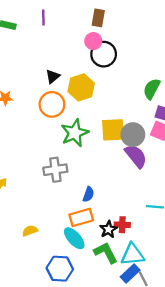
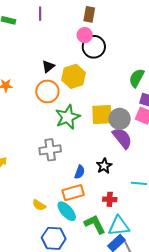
black star: (108, 229) -> (104, 166), moved
yellow semicircle: (30, 231) -> (39, 205), moved, turned -128

